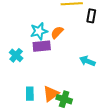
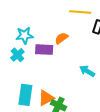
cyan star: (39, 31) -> (24, 35), moved
cyan rectangle: (30, 94) -> (25, 95), size x1.5

